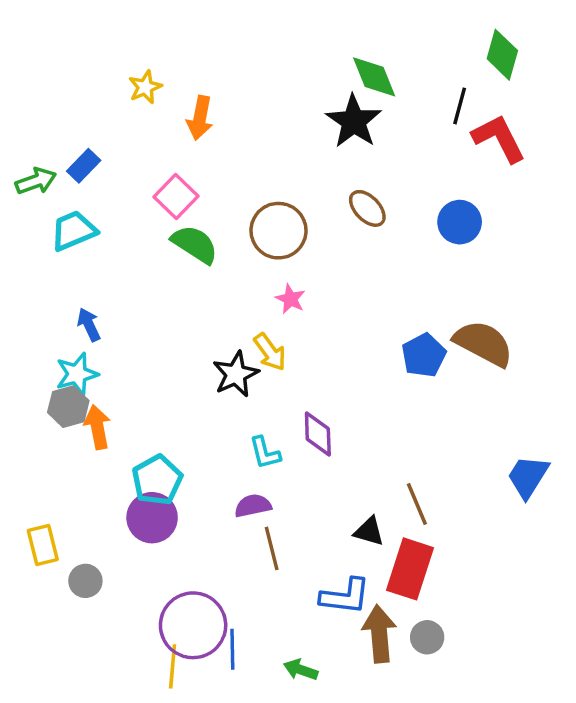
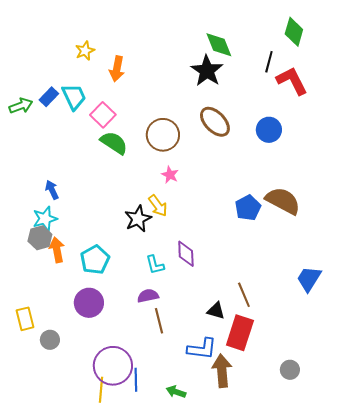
brown ellipse: (367, 208) -> (215, 122), size x1.4
cyan trapezoid: (73, 231) -> (74, 97), moved, turned 88
cyan pentagon: (157, 480) -> (95, 260), moved
gray circle: (427, 637) -> (290, 370), moved

